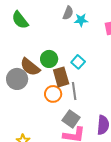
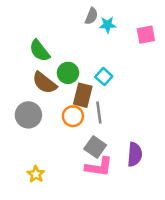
green semicircle: (20, 20) -> (40, 51), moved
brown rectangle: (61, 77) -> (83, 95), turned 30
gray circle: (17, 79) -> (28, 115), moved

